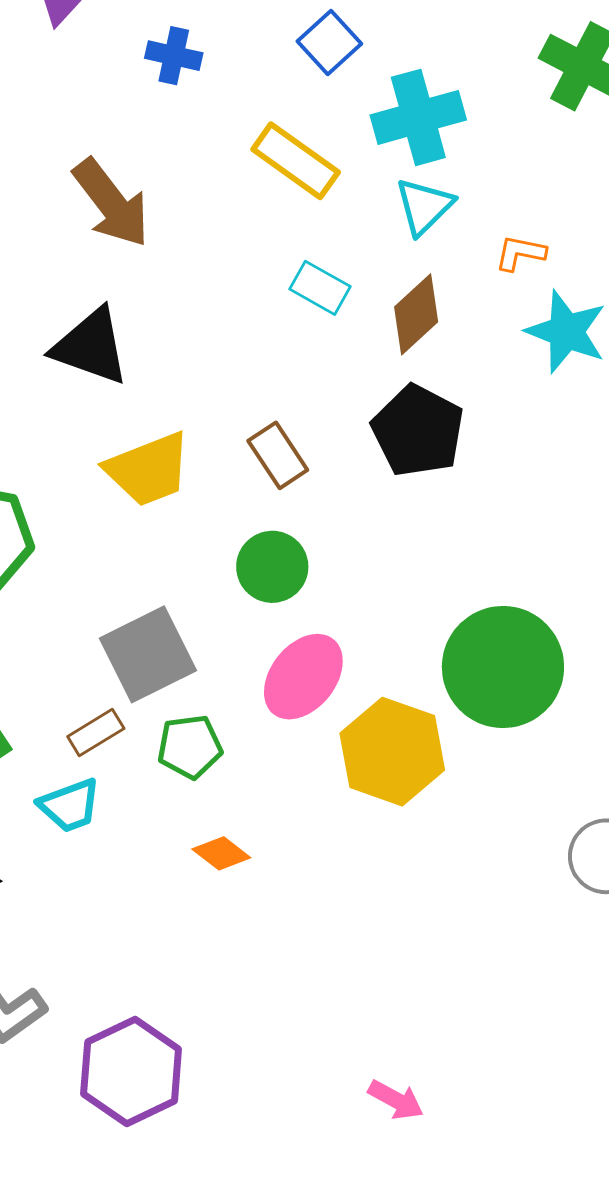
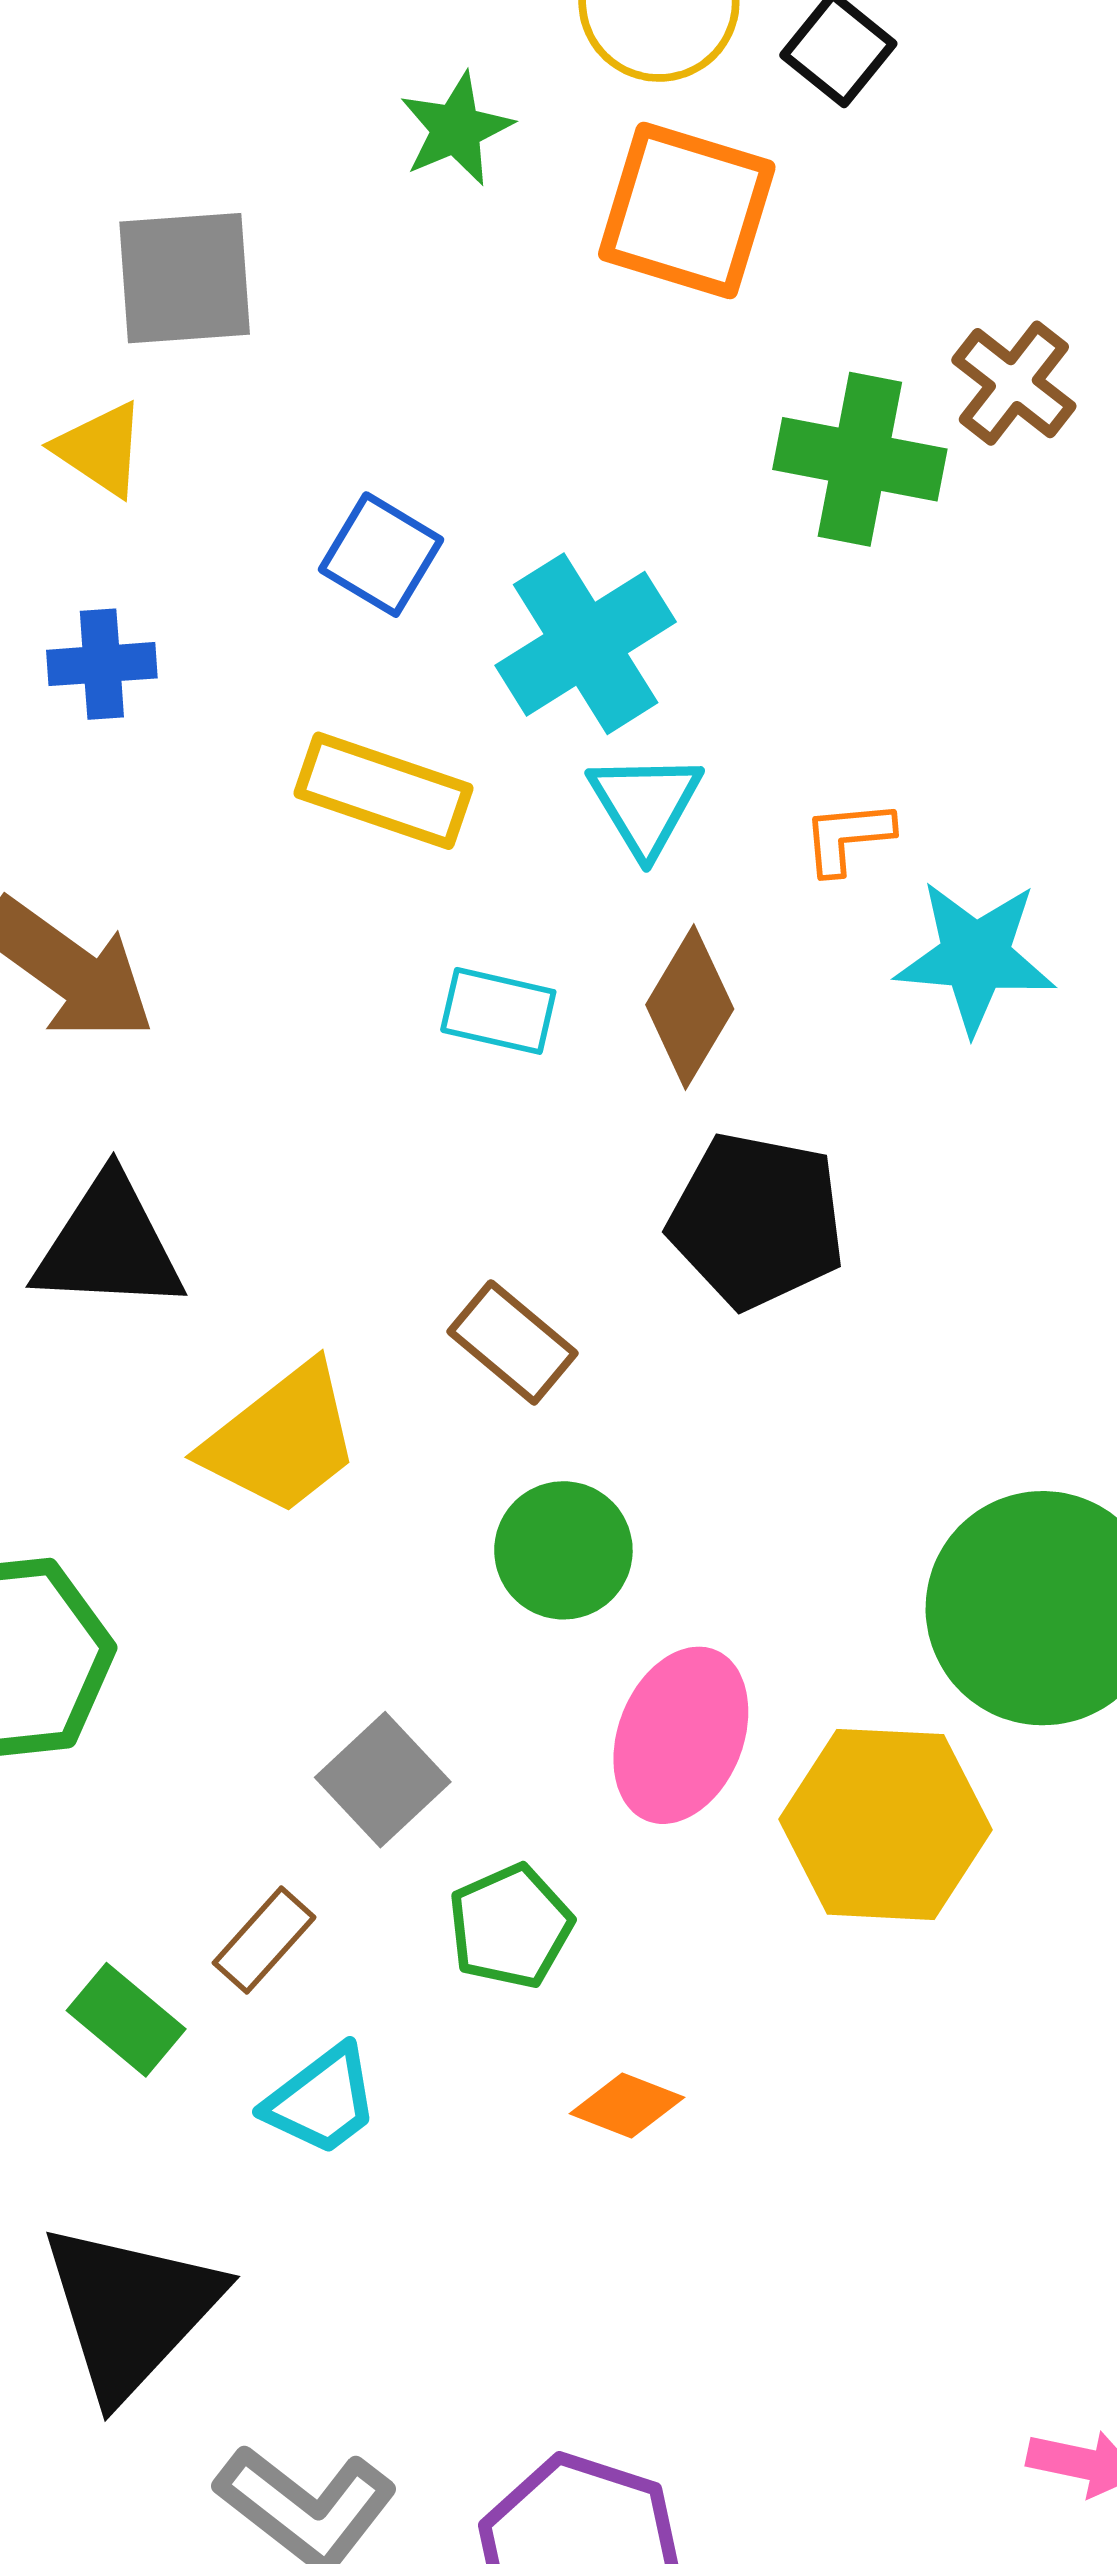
gray square: (148, 654) -> (383, 1780), size x0.7
brown rectangle: (96, 733) -> (264, 1940), moved

